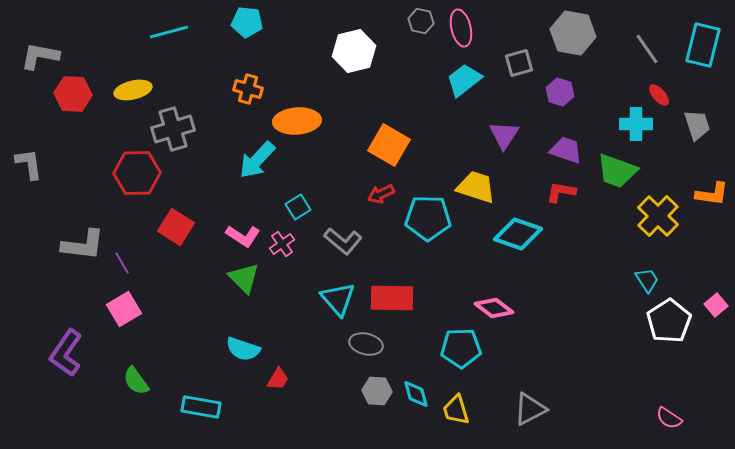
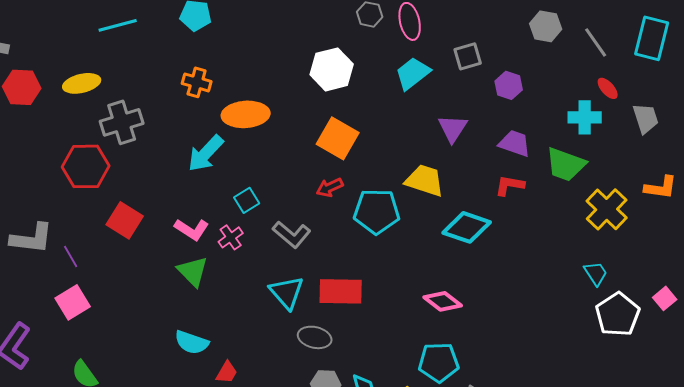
gray hexagon: (573, 33) -> (546, 26), moved, size x0.7
white hexagon: (354, 51) -> (332, 69), moved
cyan pentagon: (461, 348) -> (439, 362), moved

